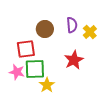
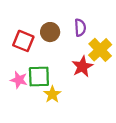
yellow cross: (90, 32) -> (100, 50), moved, size x1.5
red square: (26, 49) -> (23, 41), moved, turned 30

